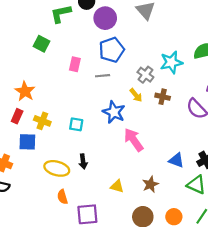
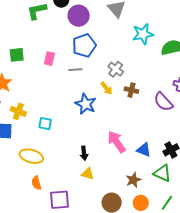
green square: (42, 44) -> (17, 55), moved, turned -35
cyan star: (171, 62) -> (143, 34), moved
cyan square: (76, 124) -> (45, 124), moved
pink arrow: (134, 140) -> (117, 142), moved
black arrow: (83, 161) -> (84, 153), moved
brown star: (150, 184) -> (133, 180), moved

